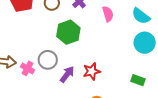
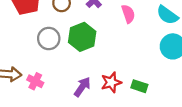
gray circle: (48, 60) -> (49, 39), moved
green rectangle: (138, 80) -> (139, 86), moved

